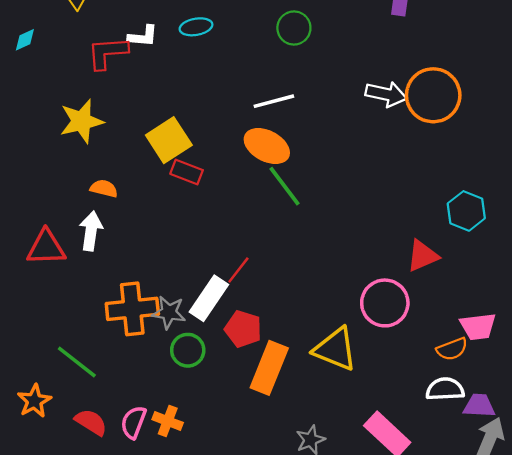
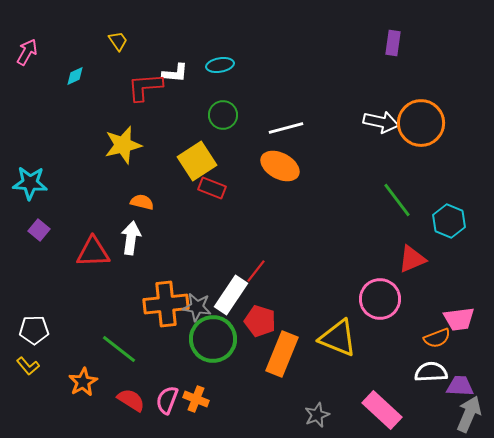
green circle: (294, 28) -> (223, 115), moved
green line: (285, 186) -> (397, 200), moved
green circle: (188, 350) -> (213, 339), size x1.6

